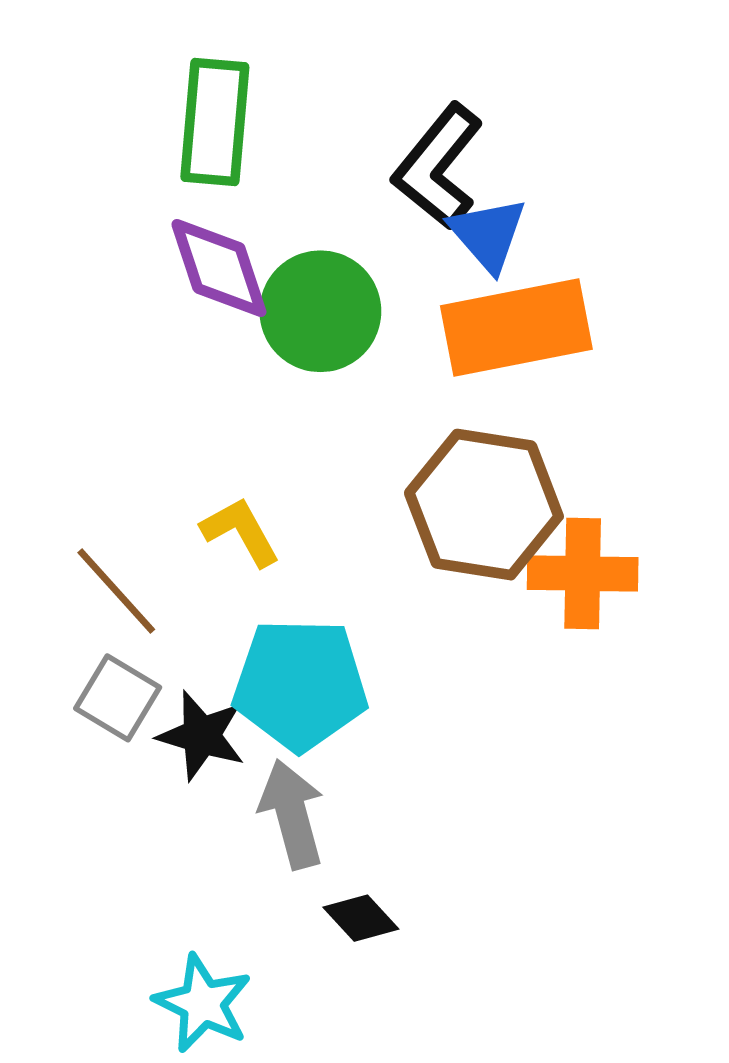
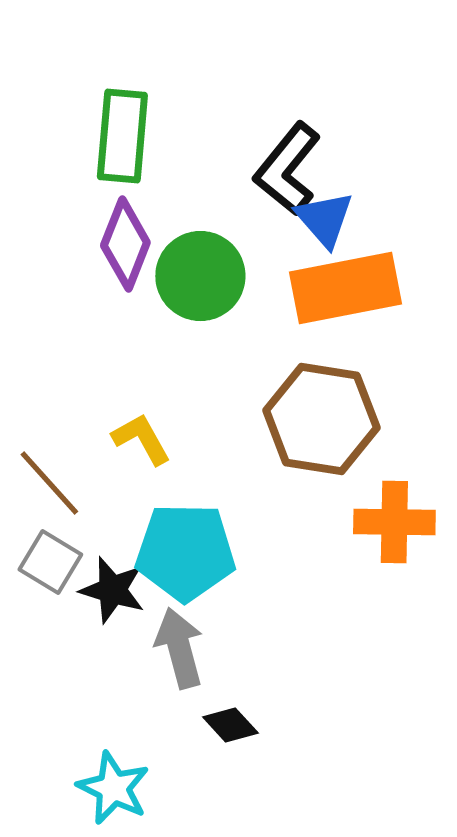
purple diamond: (219, 268) -> (125, 244), turned 40
orange cross: (583, 573) -> (394, 522), moved

